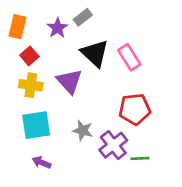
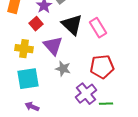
red square: (29, 56) -> (36, 24), moved
gray star: (83, 130) -> (63, 69), moved

